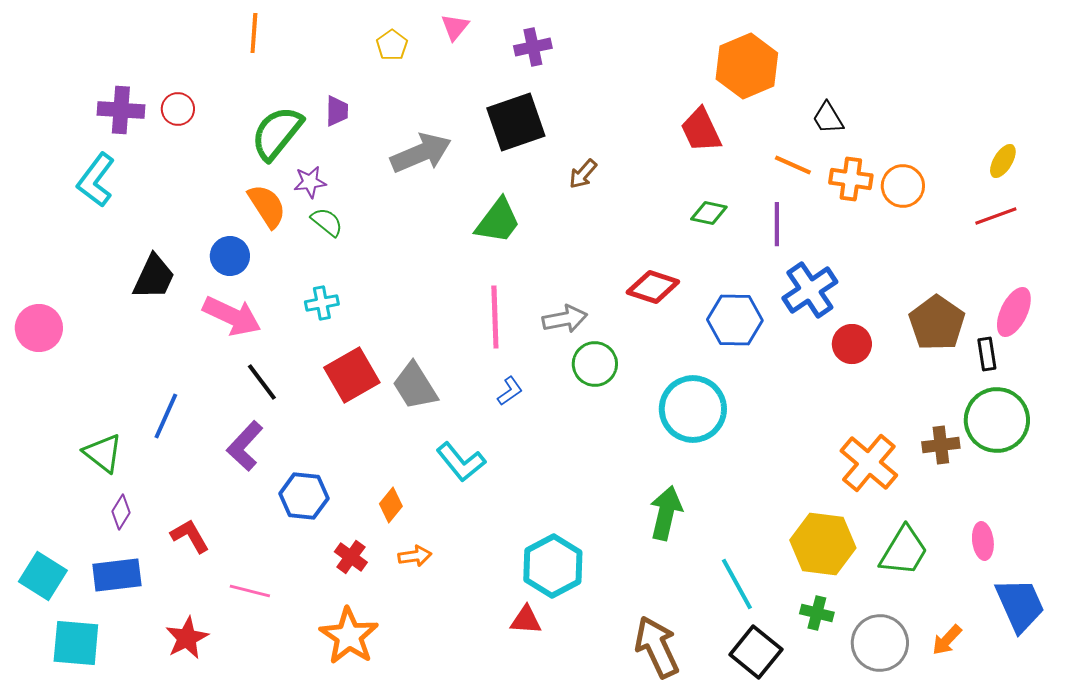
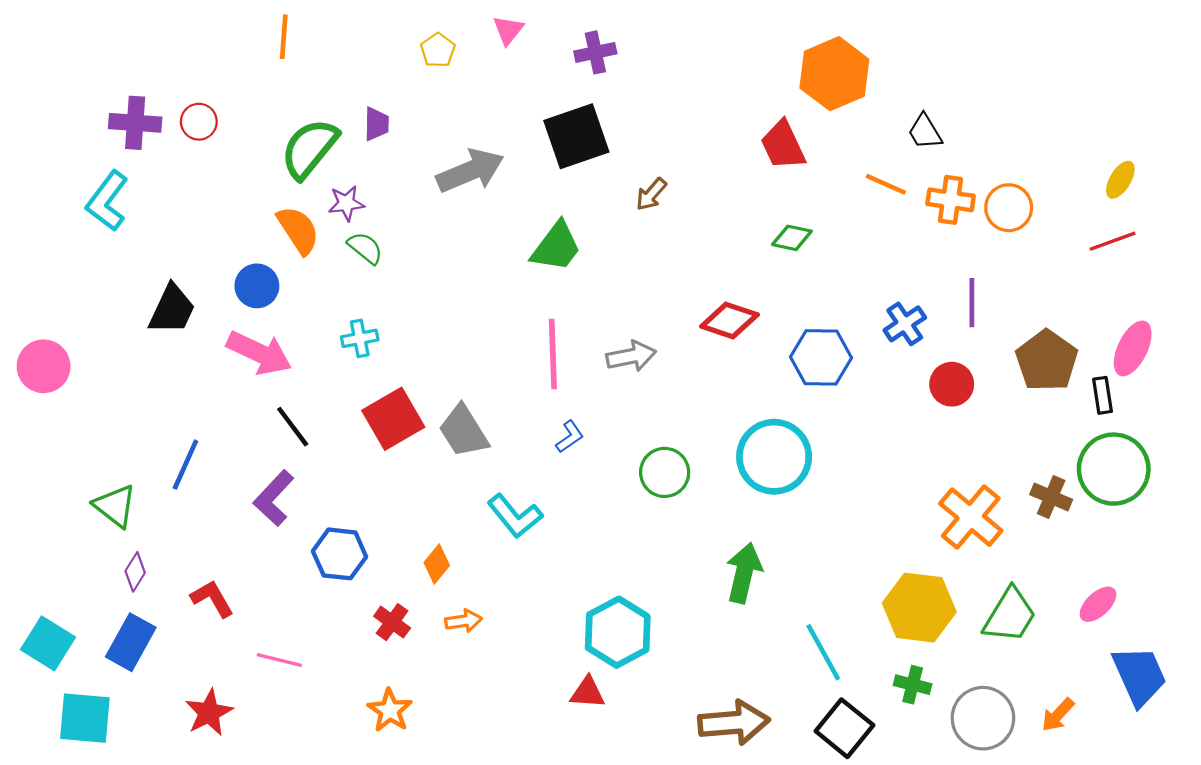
purple line: (777, 224) -> (972, 303), moved
blue cross: (810, 290) -> (905, 324), size x0.7
green circle: (595, 364) -> (665, 472), moved
brown cross: (941, 445) -> (1051, 497), turned 30
pink ellipse: (983, 541) -> (1098, 604), turned 54
blue rectangle: (117, 575) -> (131, 642), turned -54
orange star: (349, 636) -> (390, 710), size x0.7
brown arrow: (657, 647) -> (734, 723), turned 110

